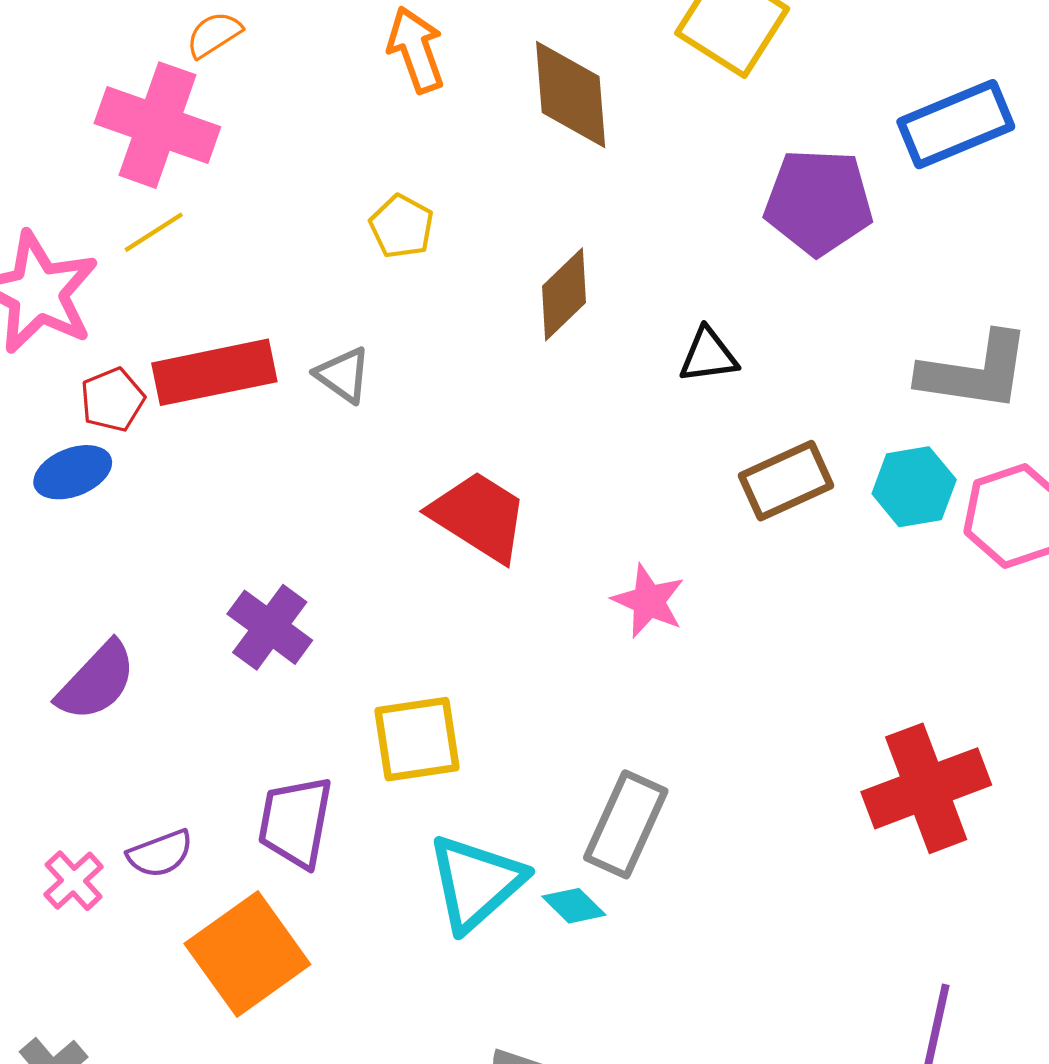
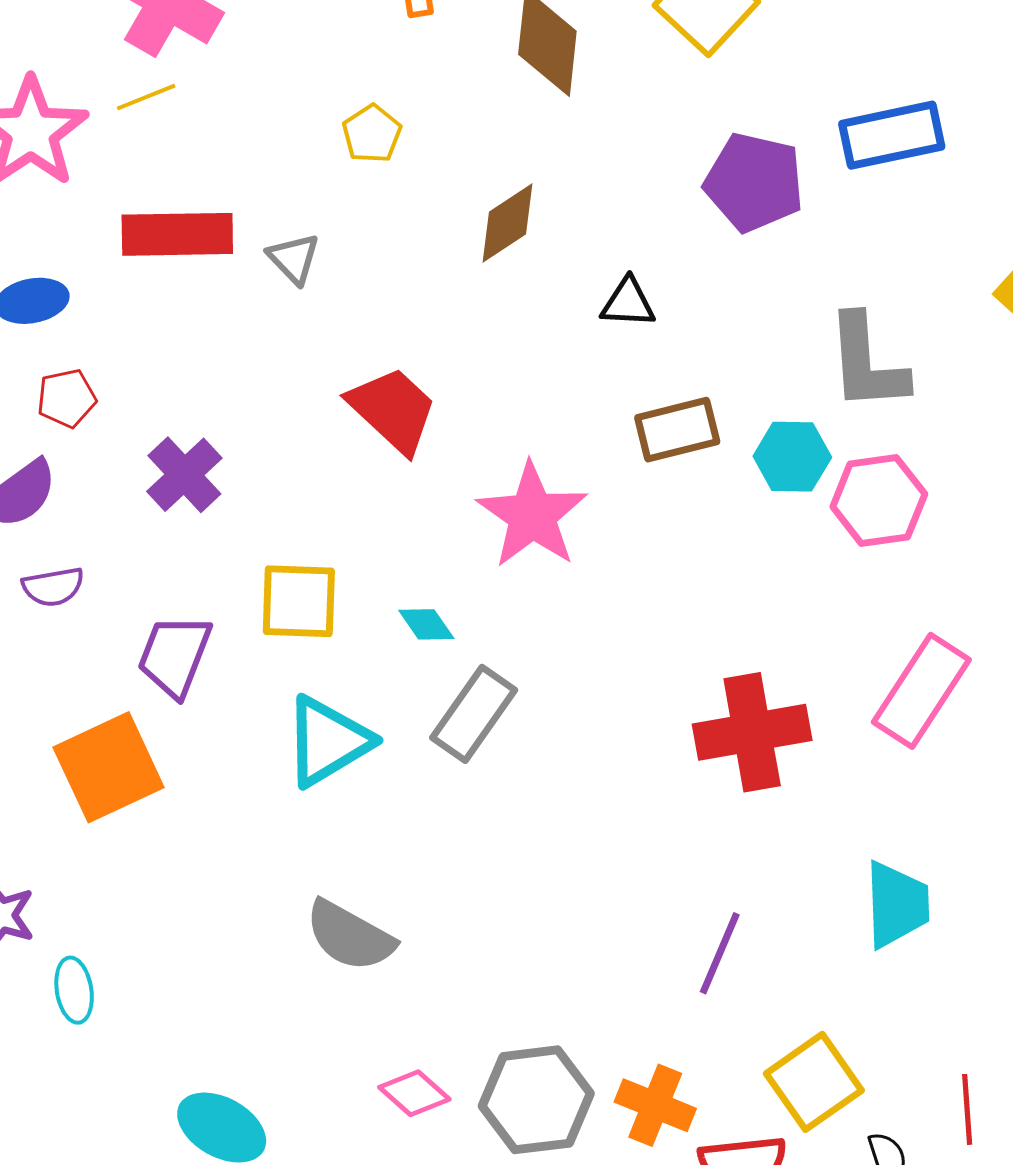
gray L-shape: (975, 372) -> (867, 363), turned 67
red pentagon: (112, 400) -> (67, 398), moved
pink star: (649, 601) -> (532, 515), size x1.6
purple semicircle: (160, 854) -> (53, 587), moved
cyan diamond: (574, 906) -> (426, 624), moved

